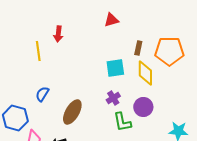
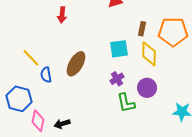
yellow line: (38, 51) -> (31, 58), moved, turned -36
blue semicircle: (42, 94) -> (46, 75), turned -42
brown ellipse: (72, 112) -> (76, 64), moved

